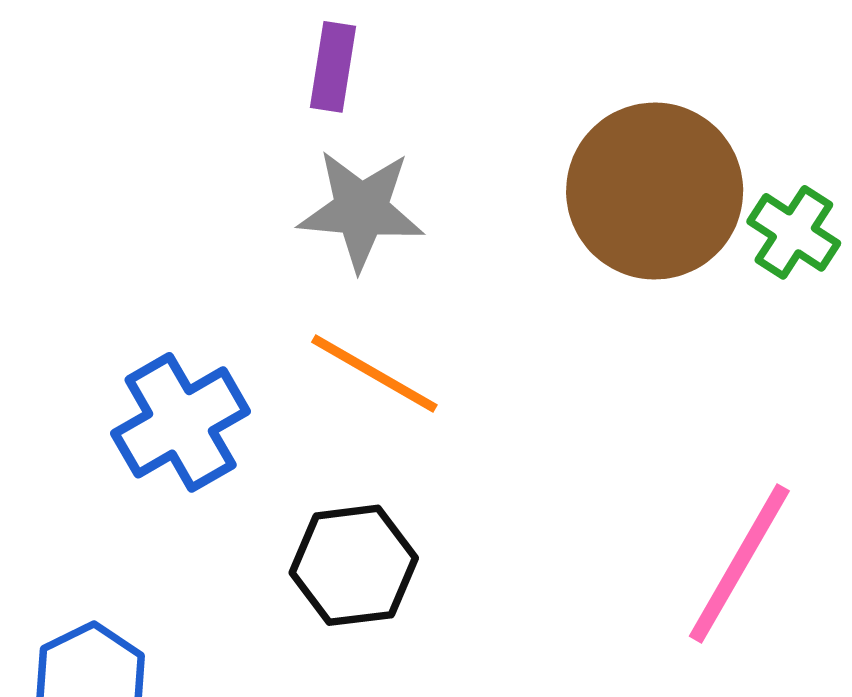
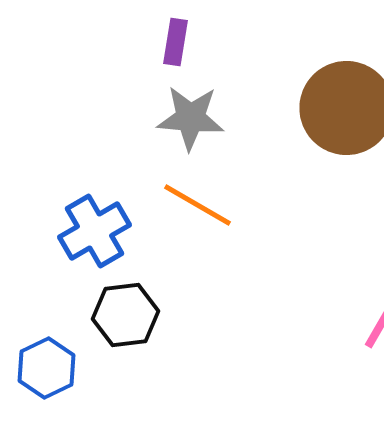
black hexagon: (354, 565) -> (126, 315), moved

